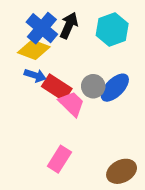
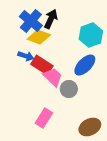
cyan hexagon: (112, 30) -> (91, 35), moved
yellow diamond: (34, 50) -> (39, 37), moved
gray circle: (93, 86) -> (69, 89), moved

